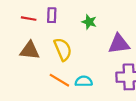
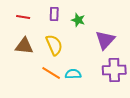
purple rectangle: (52, 15) -> (54, 14), moved
purple triangle: (119, 44) -> (105, 40), turned -40

